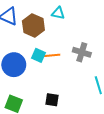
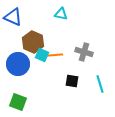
brown hexagon: (33, 25) -> (33, 42), moved
black square: (52, 100) -> (72, 81), moved

